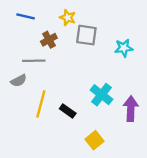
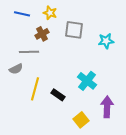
yellow star: (68, 18) -> (50, 13), moved
purple arrow: (131, 109) -> (107, 107), moved

